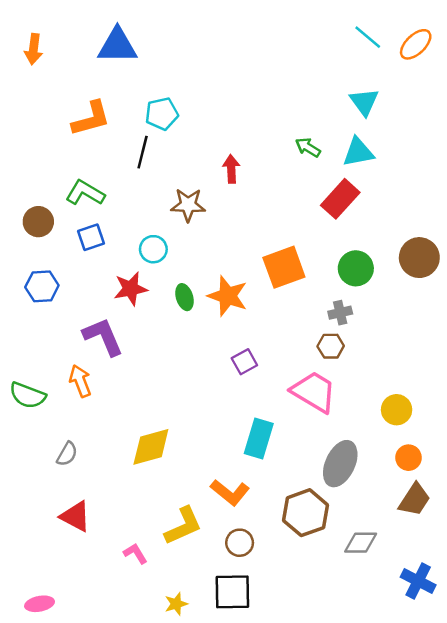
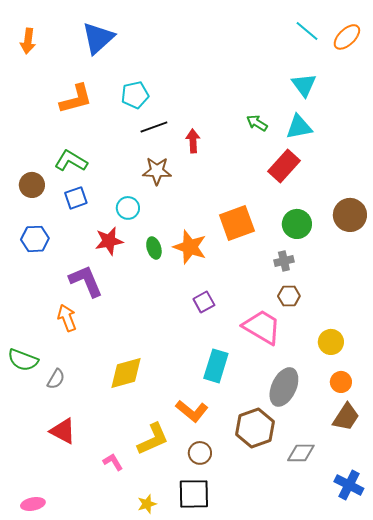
blue triangle: (117, 46) -> (98, 38), turned -42
black line: (143, 152) -> (154, 127), moved, turned 56
brown hexagon: (331, 346) -> (289, 296), moved
green semicircle: (28, 395) -> (23, 360), moved

